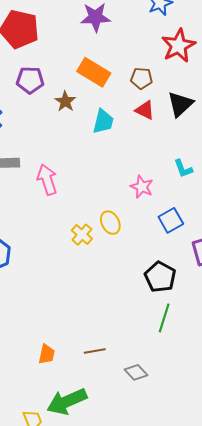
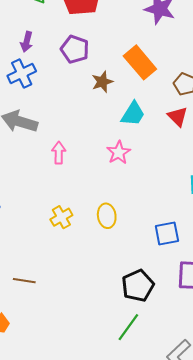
pink arrow: (47, 180) -> (59, 153), size x0.7
pink star: (142, 187) -> (119, 153), moved
yellow cross: (82, 235) -> (61, 217), moved
brown line: (95, 351) -> (24, 281), moved

